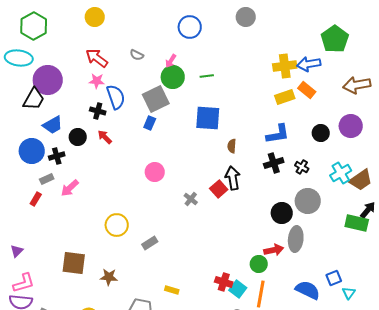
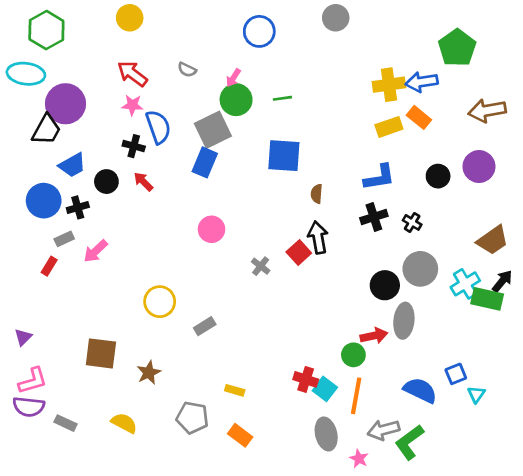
blue rectangle: (150, 123) -> (205, 162), size x1.5
cyan cross: (341, 173) -> (465, 284), moved
brown star: (109, 277) -> (149, 373), turned -30

